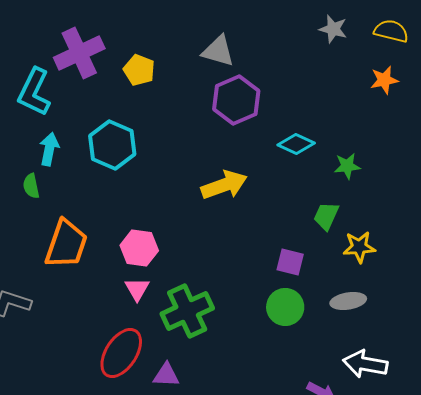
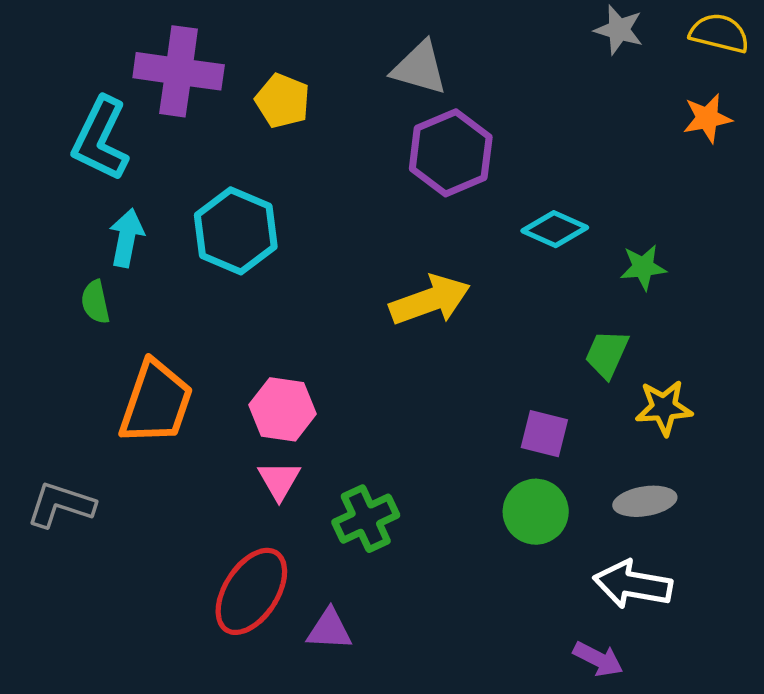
purple cross: (79, 53) -> (179, 71), turned 33
green cross: (187, 311) -> (366, 519), size x0.7
white arrow: (365, 364) -> (633, 584), moved

